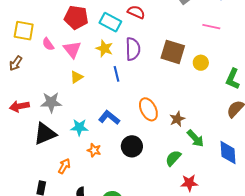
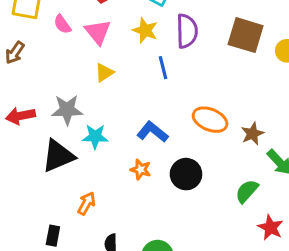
orange ellipse: (148, 109) -> (210, 120), turned -40
cyan star: (79, 127) -> (95, 137), moved
orange star: (94, 150) -> (141, 169), moved
red star: (189, 183) -> (270, 228), turned 30

